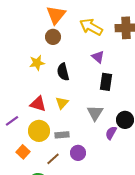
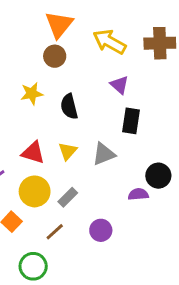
gray triangle: (95, 113) -> (104, 154), moved, turned 36
purple semicircle: (111, 133) -> (138, 194), turned 56
gray rectangle: (62, 135) -> (68, 197), turned -40
purple circle: (78, 153) -> (101, 230), moved

